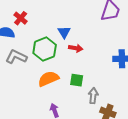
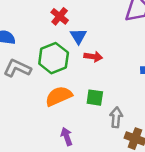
red cross: (21, 18) -> (60, 16), moved

